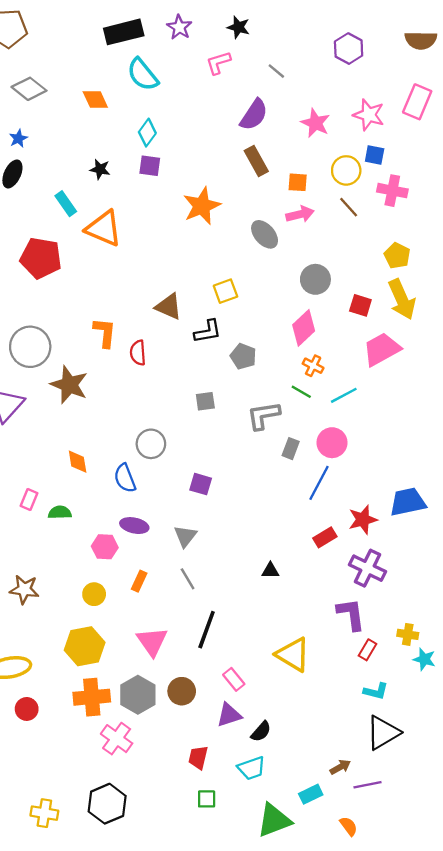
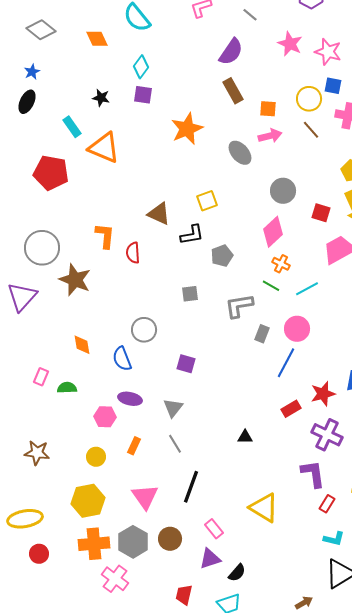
pink star: (315, 123) -> (290, 44), moved
gray pentagon: (243, 356) -> (222, 256), turned 30

